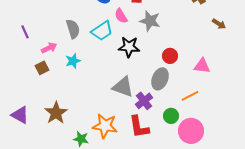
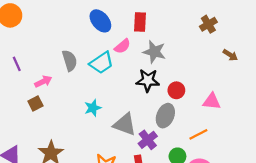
pink semicircle: (121, 16) -> (122, 46), turned -98
black star: (129, 47) -> (148, 80), moved
cyan star: (73, 61) -> (93, 108), moved

